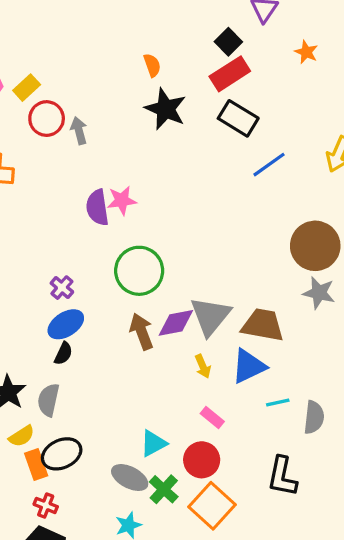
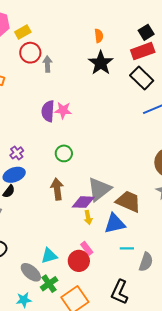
green circle: (139, 271) -> (64, 153), size x0.6
purple diamond: (176, 323) -> (83, 202), moved
red circle: (202, 460) -> (79, 261), moved

